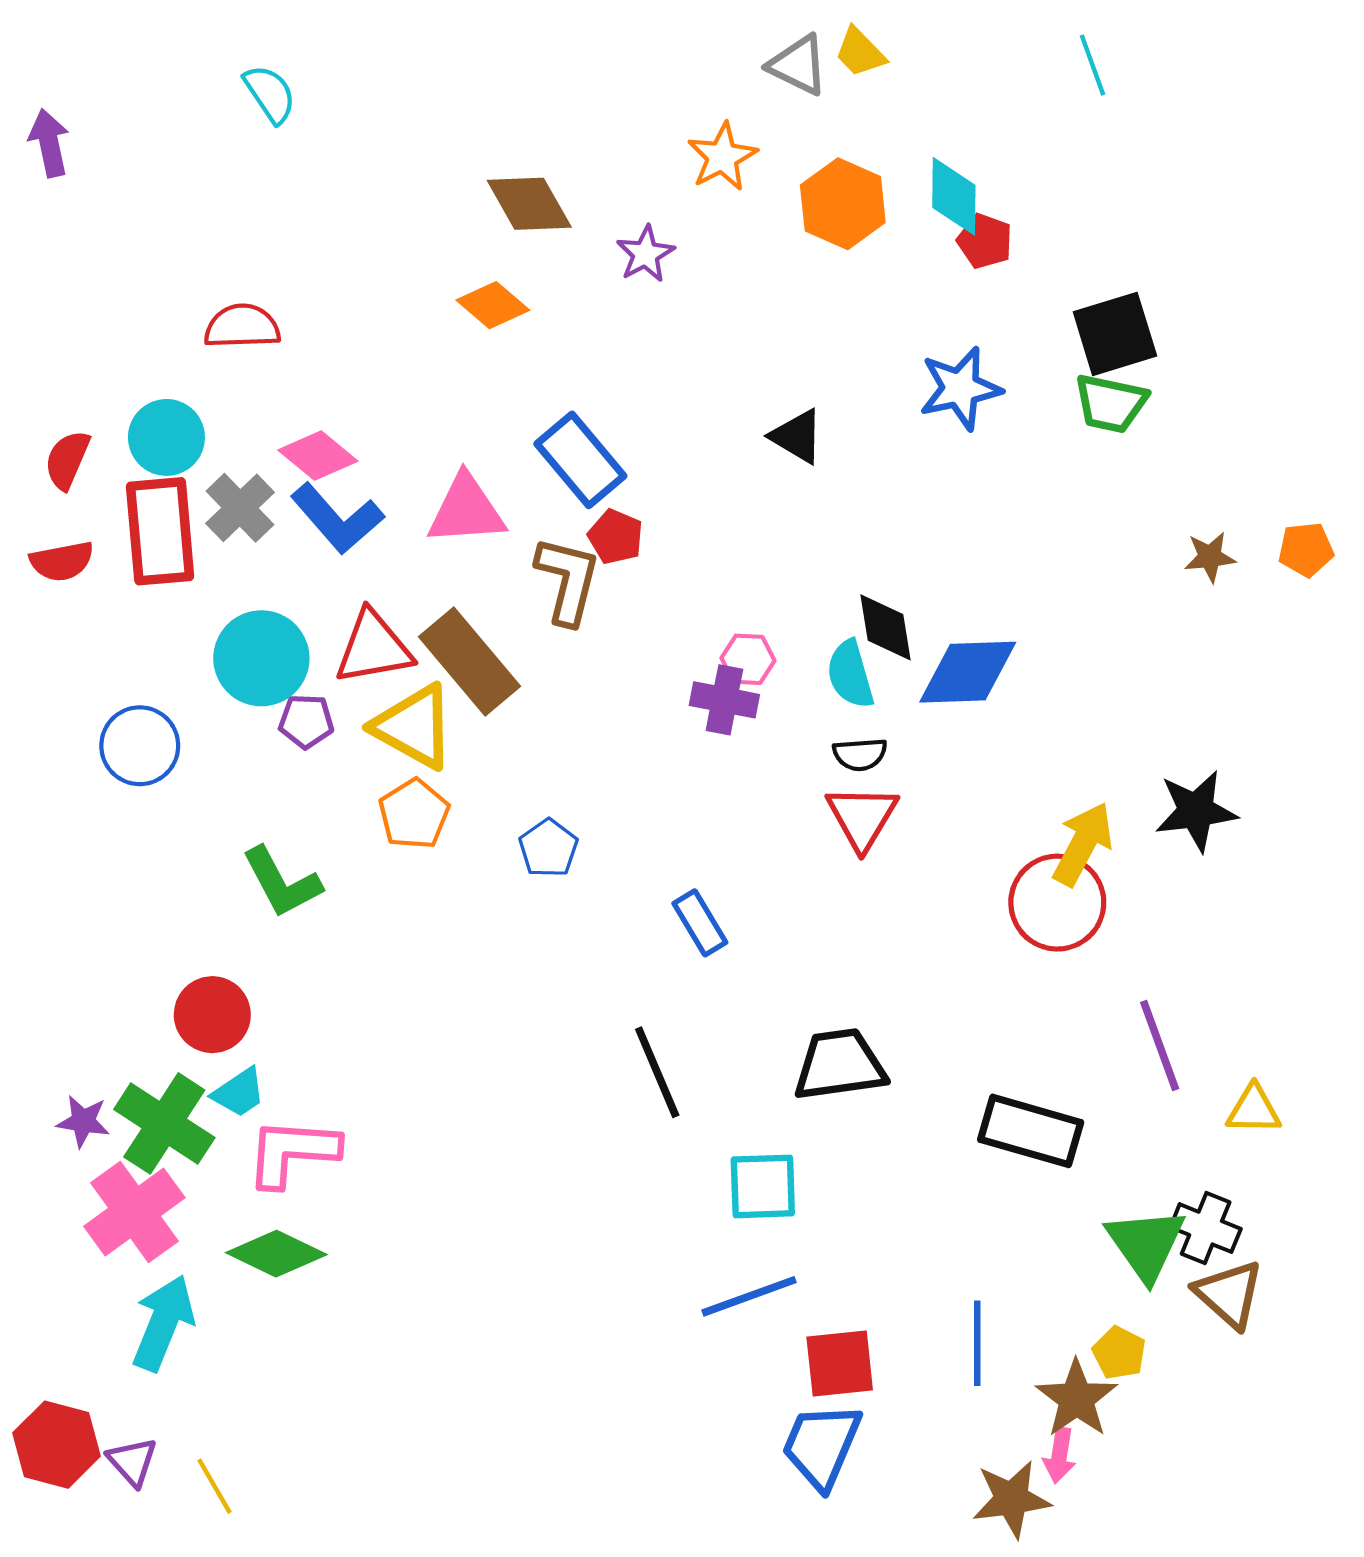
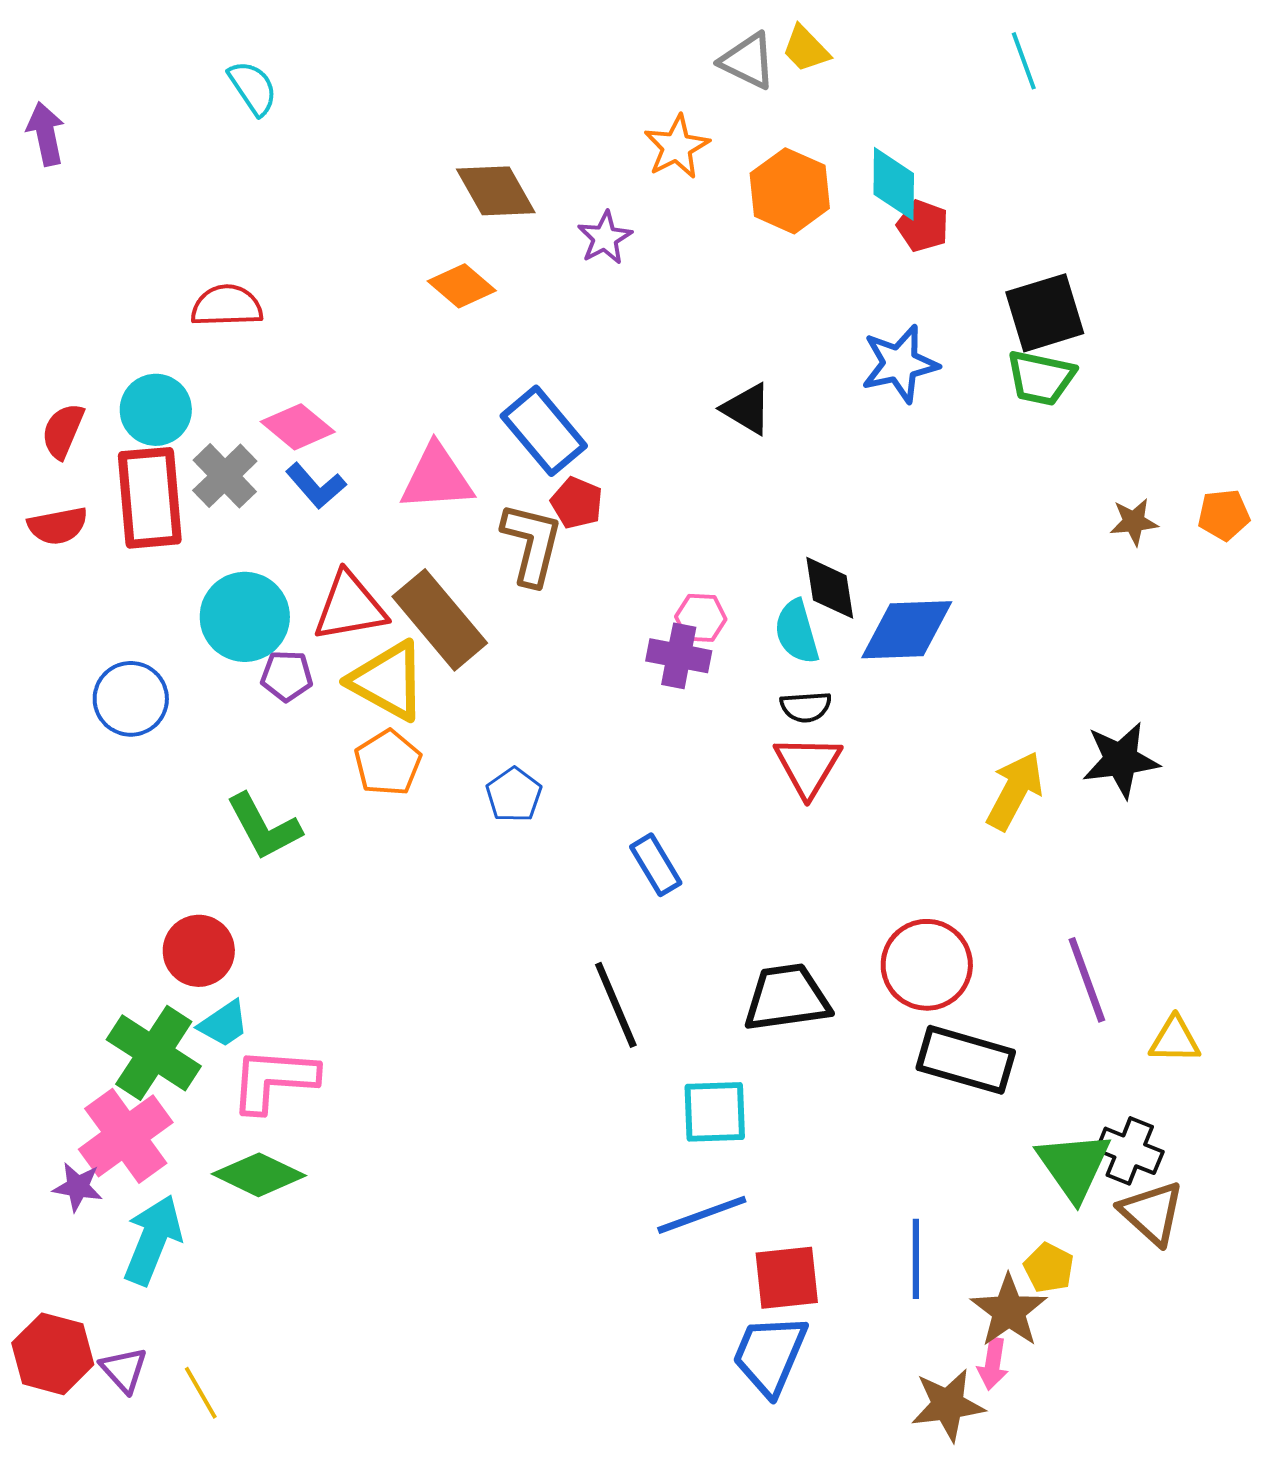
blue L-shape: (337, 519) -> (316, 486), size x0.7
red circle: (1057, 903) -> (927, 965), moved
purple star: (83, 1121) -> (78, 1187), moved

